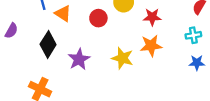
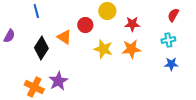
orange triangle: (63, 14) -> (64, 37), moved
yellow star: (122, 58) -> (103, 49), moved
purple star: (79, 59) -> (58, 81), moved

